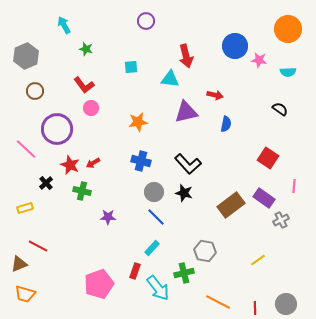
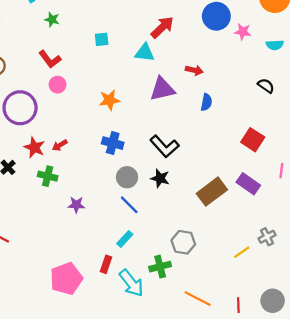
red arrow: (186, 56) -> (162, 27), turned -120
gray cross: (281, 220) -> (267, 237), moved

